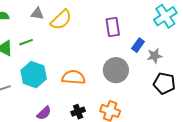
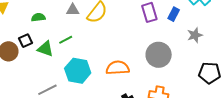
blue rectangle: (138, 45) -> (174, 14), moved
black pentagon: (164, 83) -> (210, 73), moved

